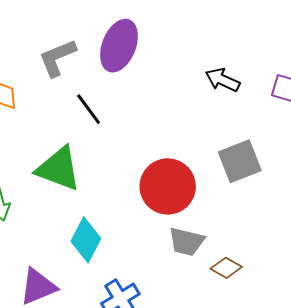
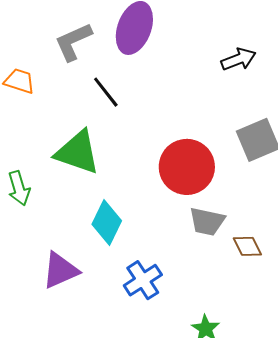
black arrow: (222, 80) -> (238, 59), turned 136
brown diamond: (226, 268) -> (247, 246), turned 36

